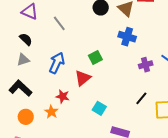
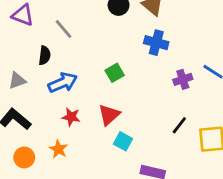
black semicircle: (26, 39) -> (45, 55), moved, turned 56
blue arrow: (57, 63) -> (63, 83), turned 45
red triangle: (83, 78) -> (109, 115), moved
red star: (63, 96) -> (71, 117), moved

